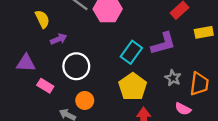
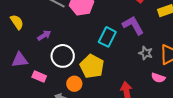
yellow semicircle: (42, 19) -> (17, 22), moved
purple L-shape: (163, 44) -> (133, 25), turned -95
yellow pentagon: (133, 87) -> (92, 66), moved

